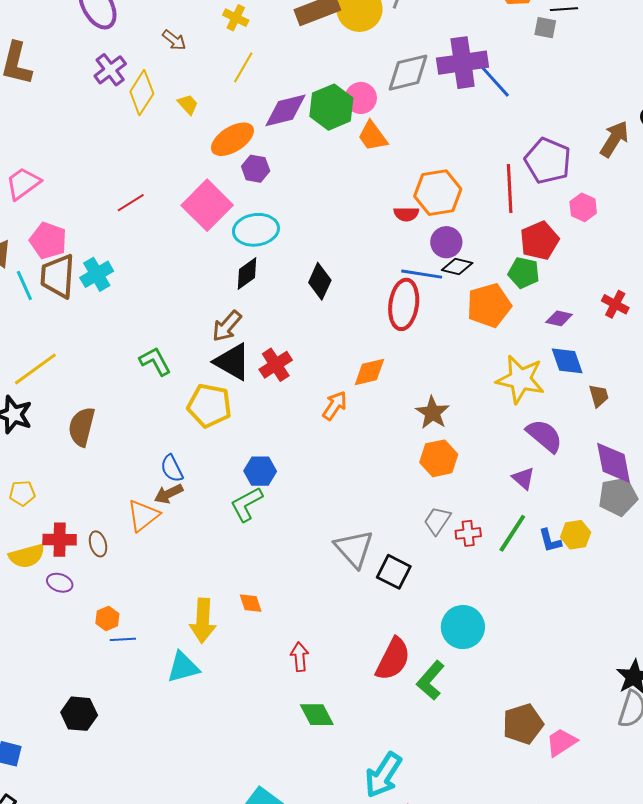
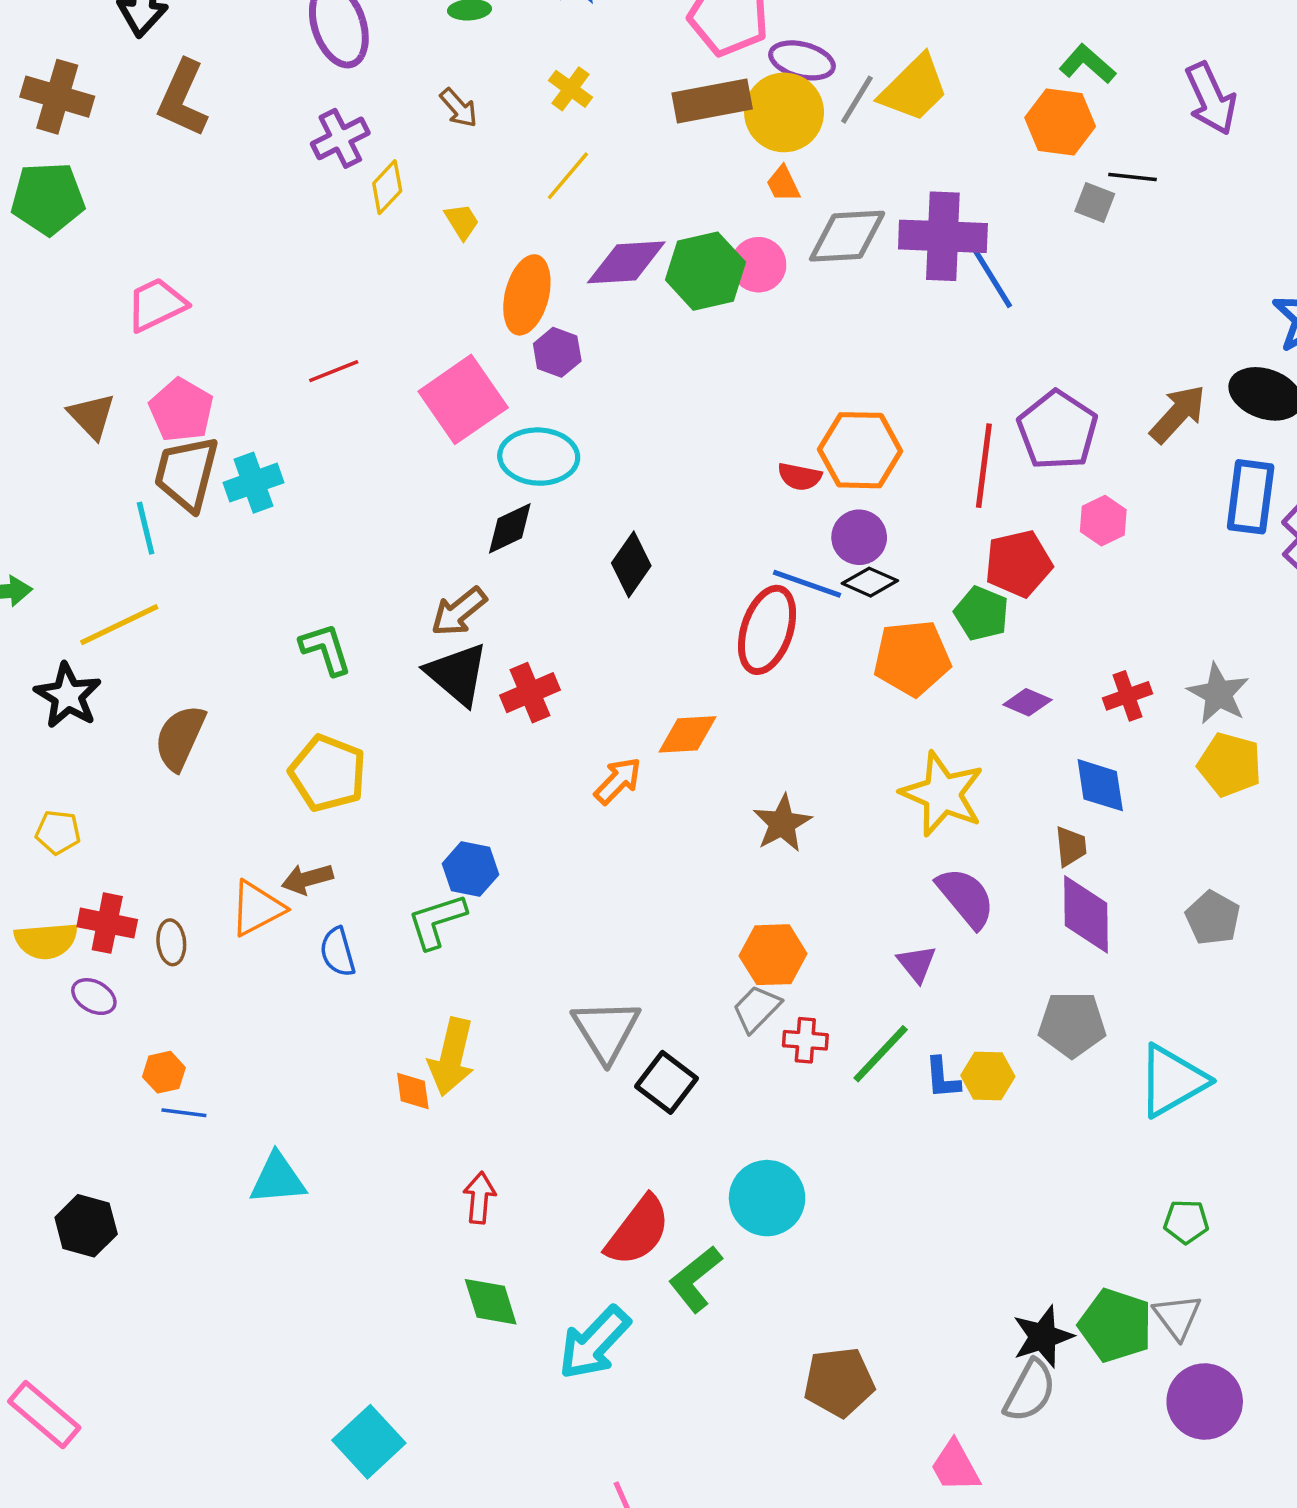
yellow diamond: (142, 93) -> (387, 187), size x0.7
orange trapezoid: (373, 136) -> (783, 184), moved, size x0.7
orange ellipse: (232, 139) -> (527, 295), turned -54
cyan line: (24, 285) -> (146, 528), moved
red cross: (615, 304) -> (1127, 696), turned 32
blue diamond: (567, 361) -> (1100, 785), moved
yellow pentagon: (209, 406) -> (328, 773), moved
orange hexagon: (439, 458) -> (773, 955), moved
purple diamond: (614, 463) -> (1086, 914), moved
blue semicircle: (172, 468) -> (338, 952), moved
yellow arrow: (203, 621) -> (451, 1057), moved
pink trapezoid: (561, 742) -> (955, 1466), moved, turned -96
cyan arrow: (383, 775) -> (594, 1343), moved

